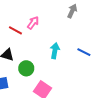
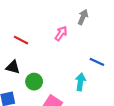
pink arrow: (33, 23) -> (61, 33), moved
cyan arrow: (55, 51) -> (80, 82), moved

